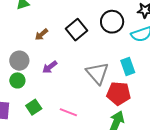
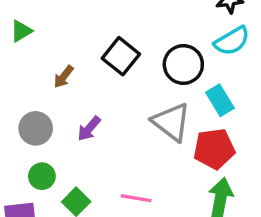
black circle: (112, 22) -> (183, 64), moved
green circle: (17, 80) -> (42, 176), moved

